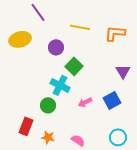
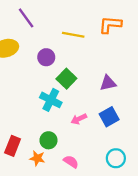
orange L-shape: (115, 33) -> (110, 25), moved
purple triangle: (123, 71) -> (108, 83), moved, turned 49
green circle: (48, 105) -> (48, 140), moved

